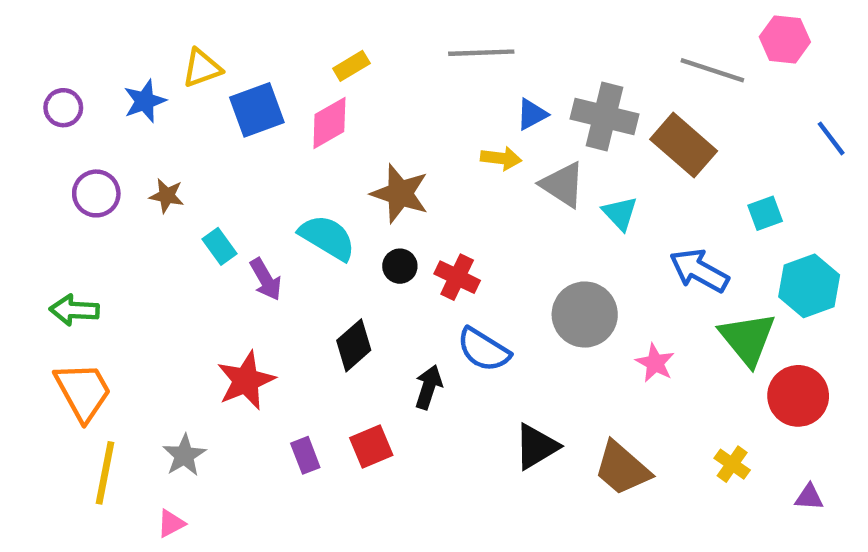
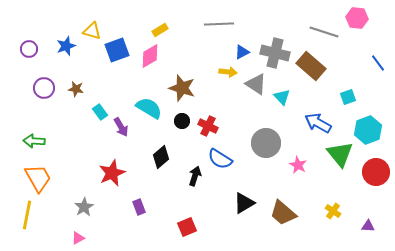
yellow triangle: (202, 68) -> (92, 31), turned 36
red circle: (798, 396) -> (376, 172), moved
red square: (371, 447) -> (187, 227), moved
yellow line: (105, 473) -> (27, 215), moved

